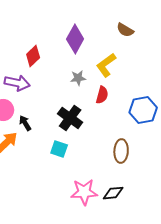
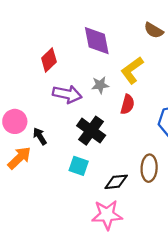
purple diamond: (75, 39) -> (97, 41), turned -40
purple arrow: (17, 83) -> (67, 94), moved
black diamond: (113, 193) -> (116, 182), moved

